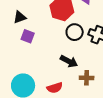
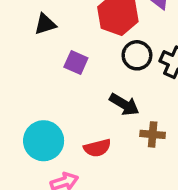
purple square: (28, 36) -> (76, 62), moved

